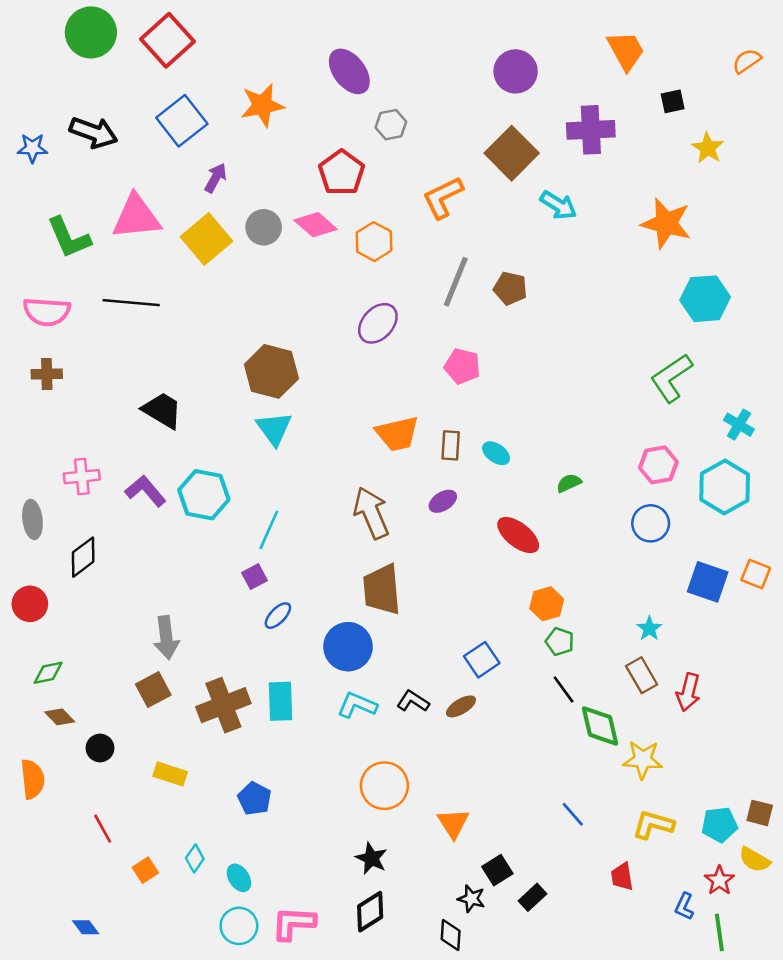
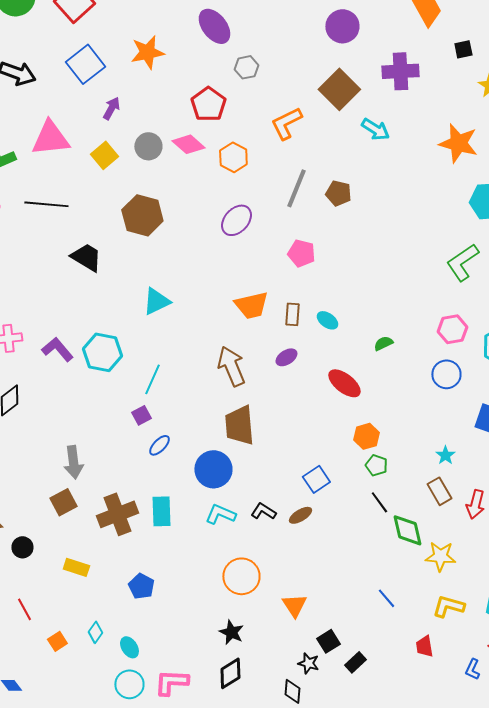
yellow square: (206, 239) -> (104, 155), size x0.7
brown hexagon: (271, 371) -> (142, 215), moved
black trapezoid: (162, 410) -> (86, 257), moved
cyan triangle: (274, 429) -> (156, 301), turned 40

